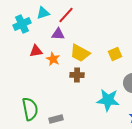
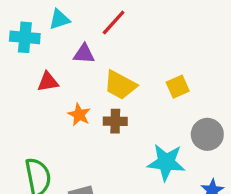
red line: (66, 15) -> (114, 23), moved
cyan cross: (22, 24) -> (25, 37), turned 30
orange star: (53, 59) -> (79, 115), moved

